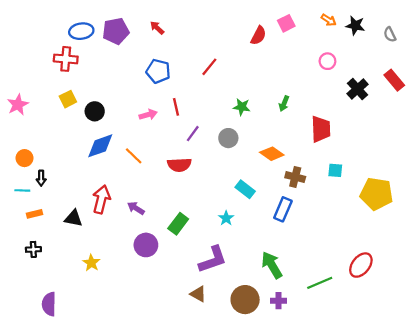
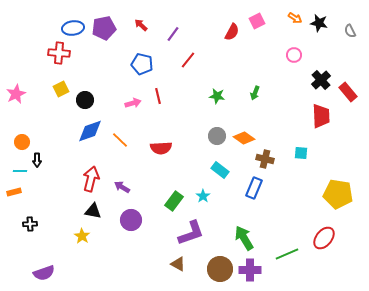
red rectangle: (394, 80) -> (348, 92), moved
red trapezoid: (321, 129) -> (321, 116), moved
purple line: (193, 134) -> (173, 34), moved
gray circle: (228, 138) -> (217, 136), moved
yellow pentagon: (376, 194) -> (338, 194), moved
orange rectangle: (35, 214) -> (14, 192), moved
black triangle: (74, 218) -> (93, 211), moved
green rectangle: (178, 224) -> (174, 201), moved
purple cross: (278, 301) -> (250, 270), size x1.5
purple semicircle: (49, 304) -> (44, 273), turned -110

